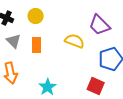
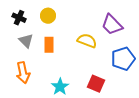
red square: (96, 86) -> (96, 84), moved

